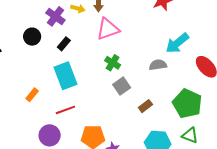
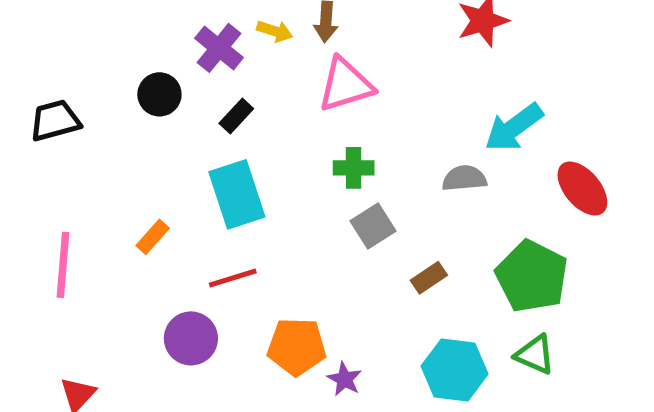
green cross: (113, 63) -> (354, 168), turned -35

